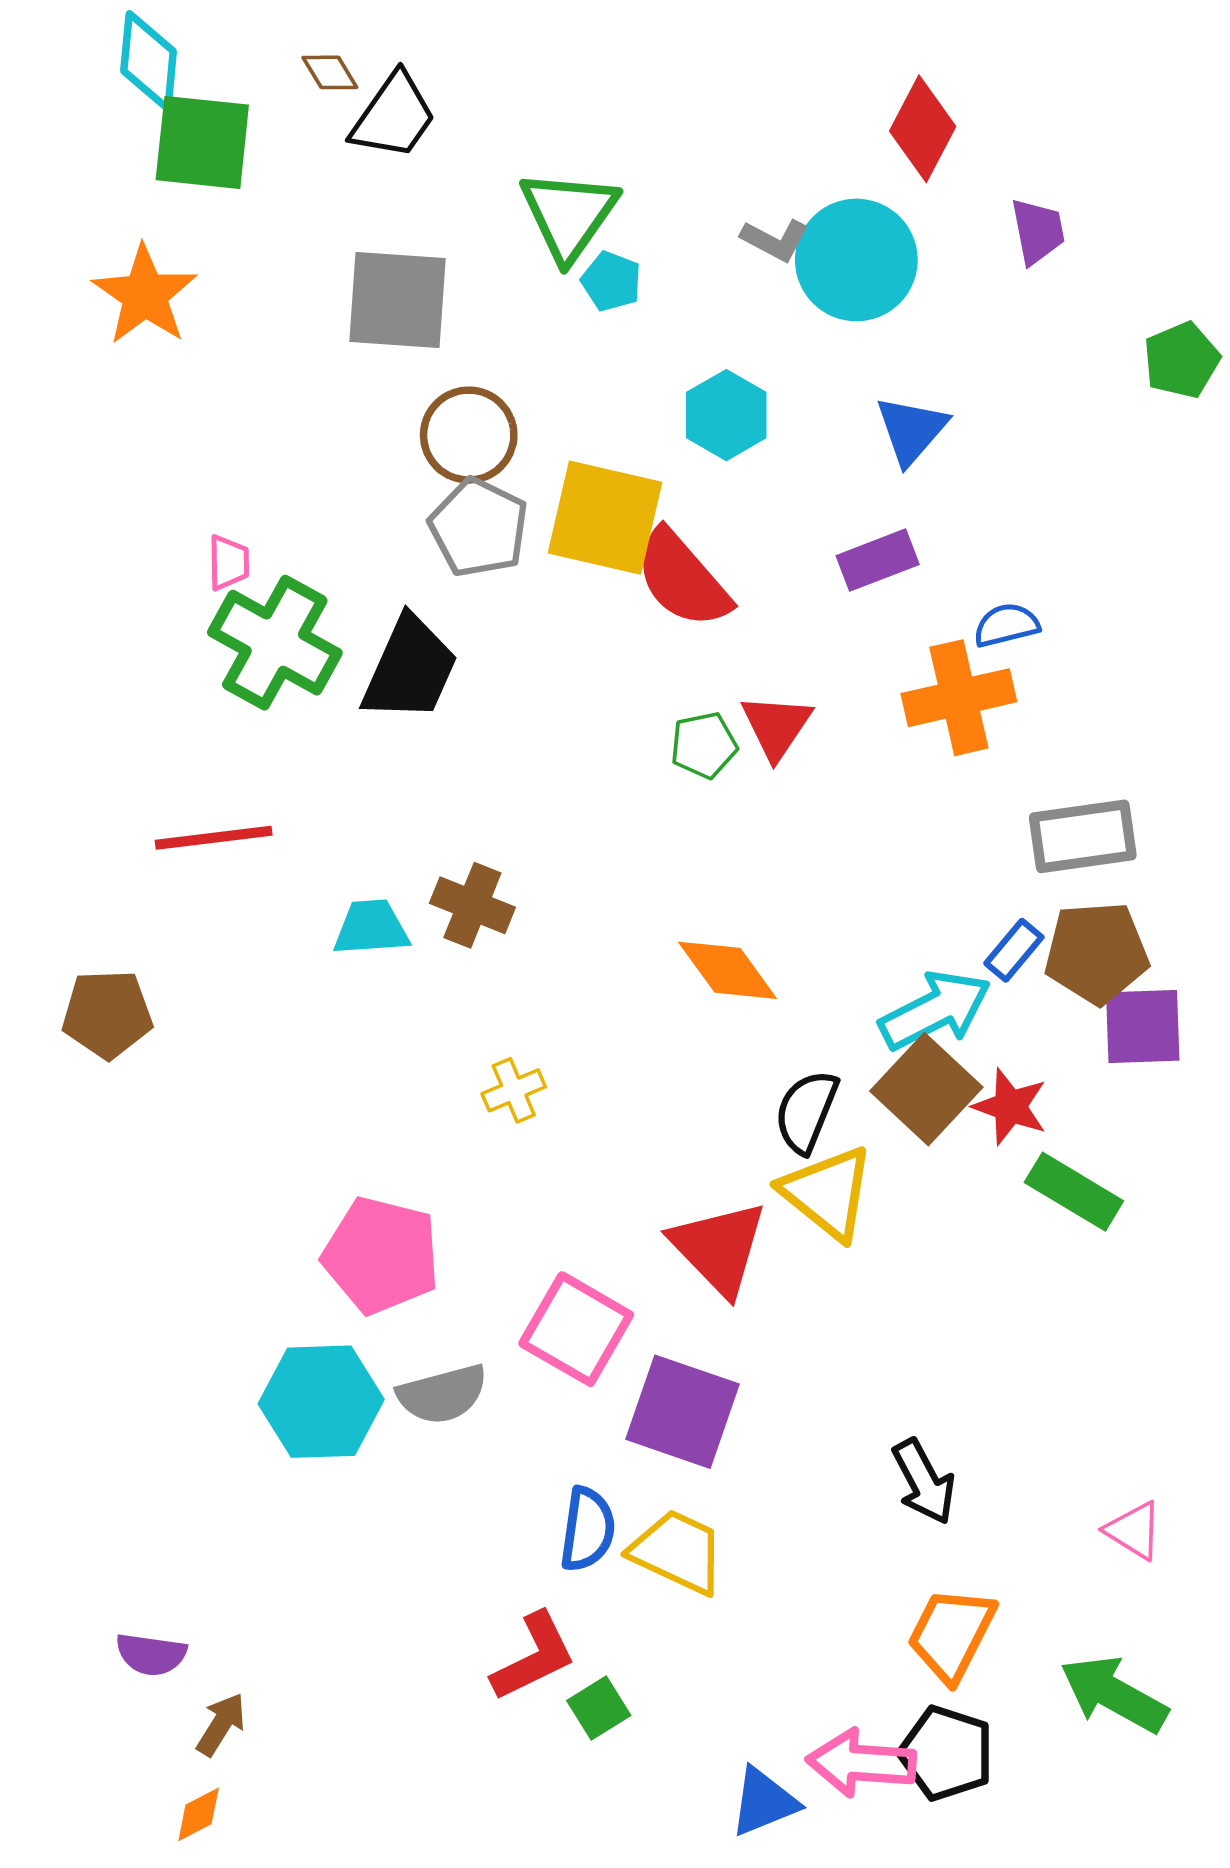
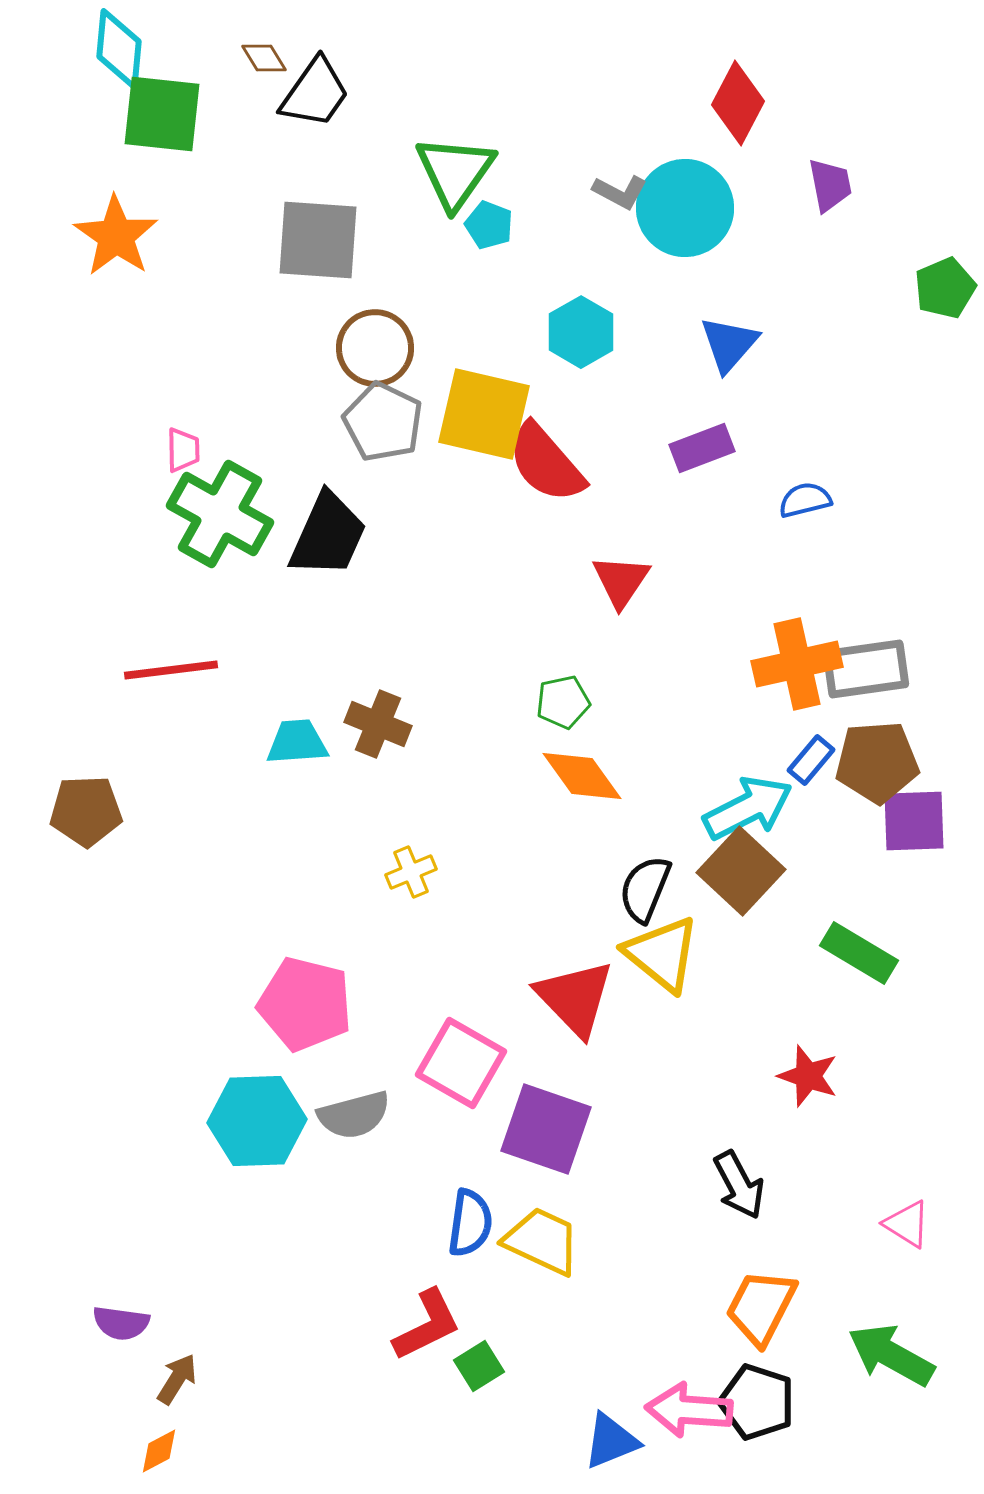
orange cross: (959, 698) -> (797, 664), moved
green pentagon: (704, 745) -> (563, 702), moved
red star: (1010, 1107) -> (808, 1076), moved

